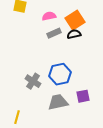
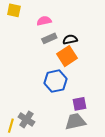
orange square: (75, 20) -> (67, 56), moved
gray cross: (33, 81) -> (26, 119), moved
gray trapezoid: (58, 102) -> (75, 122), moved

